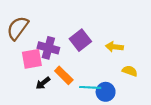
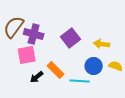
purple cross: (48, 48) -> (34, 34), moved
blue circle: (106, 92) -> (94, 66), moved

